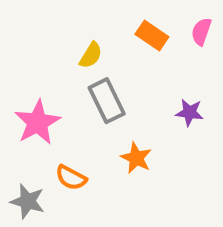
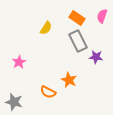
gray rectangle: (107, 101) -> (78, 41), moved
pink star: (37, 122) -> (19, 62), size x0.6
orange semicircle: (71, 178) -> (48, 92), moved

